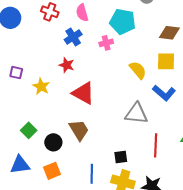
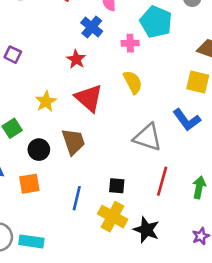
blue cross: (73, 37) -> (92, 27), turned -30
yellow semicircle: (138, 70) -> (133, 82), moved
yellow star: (41, 86) -> (46, 101), moved

